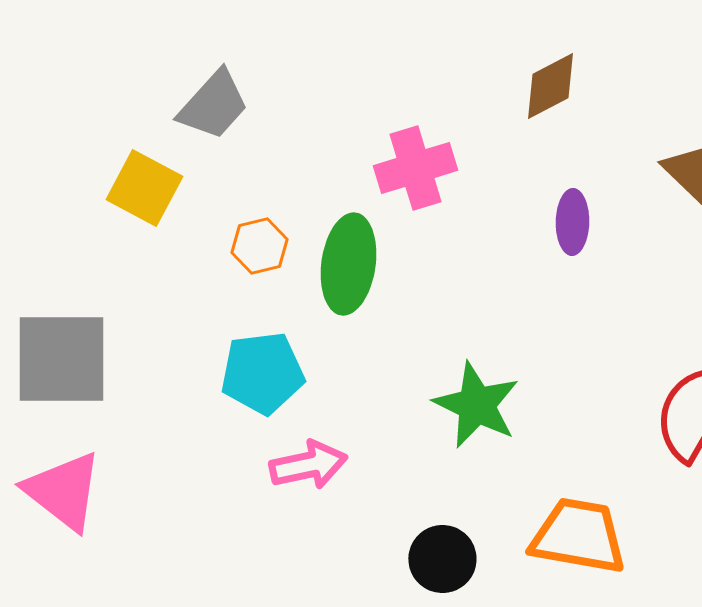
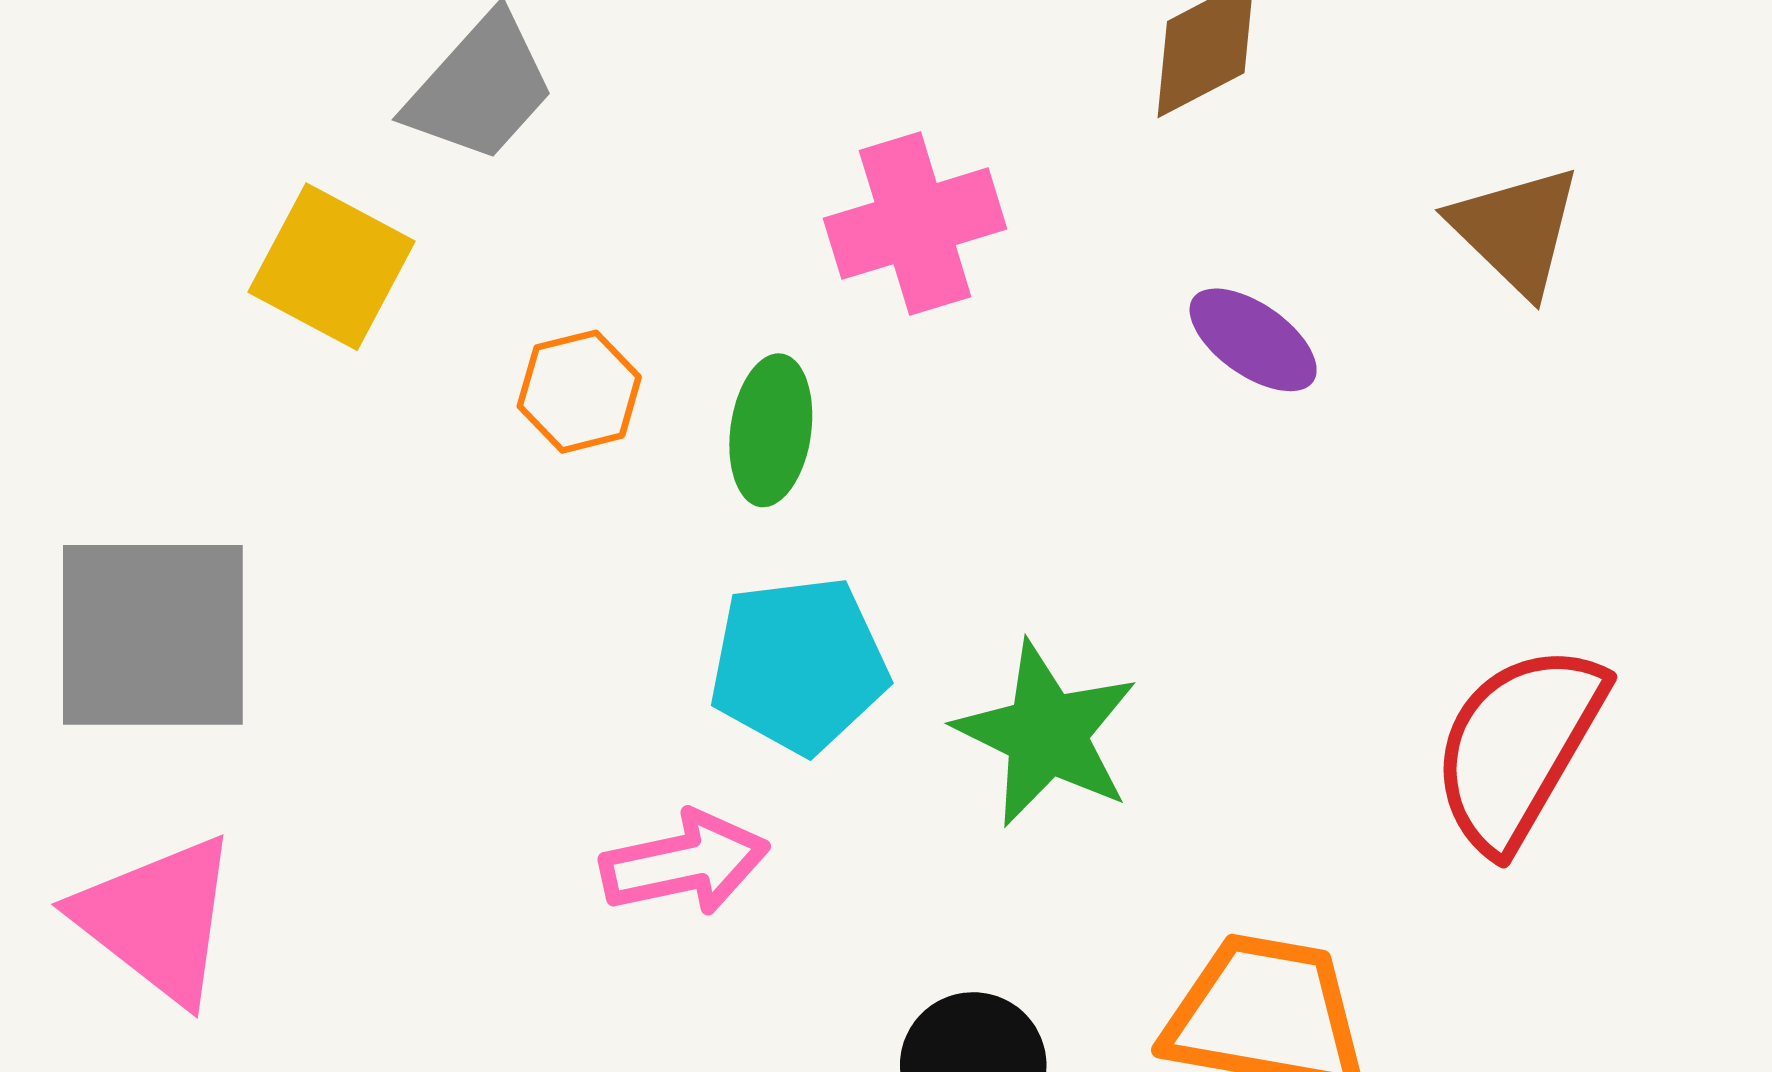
purple ellipse: (572, 222) -> (1253, 340), turned -56
green ellipse: (348, 264) -> (771, 430), size x0.7
cyan pentagon: (262, 373) -> (799, 665), moved

